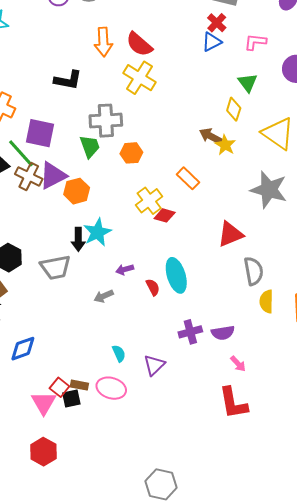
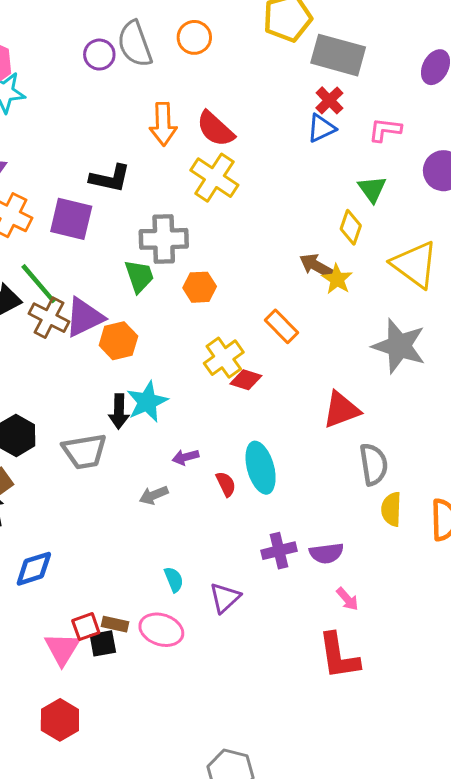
purple square: (40, 133) -> (71, 219), moved
red square: (59, 387) -> (86, 627), turned 30

